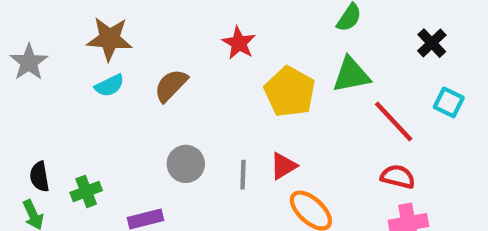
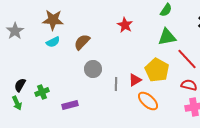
red star: (239, 43) -> (125, 25), moved
yellow pentagon: (290, 92) -> (157, 70), moved
gray circle: (186, 164) -> (93, 69), moved
black semicircle: (39, 177) -> (20, 85), turned 40

